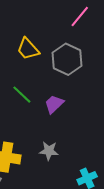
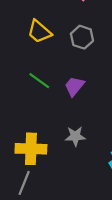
gray hexagon: (67, 59) -> (82, 37), size x0.7

